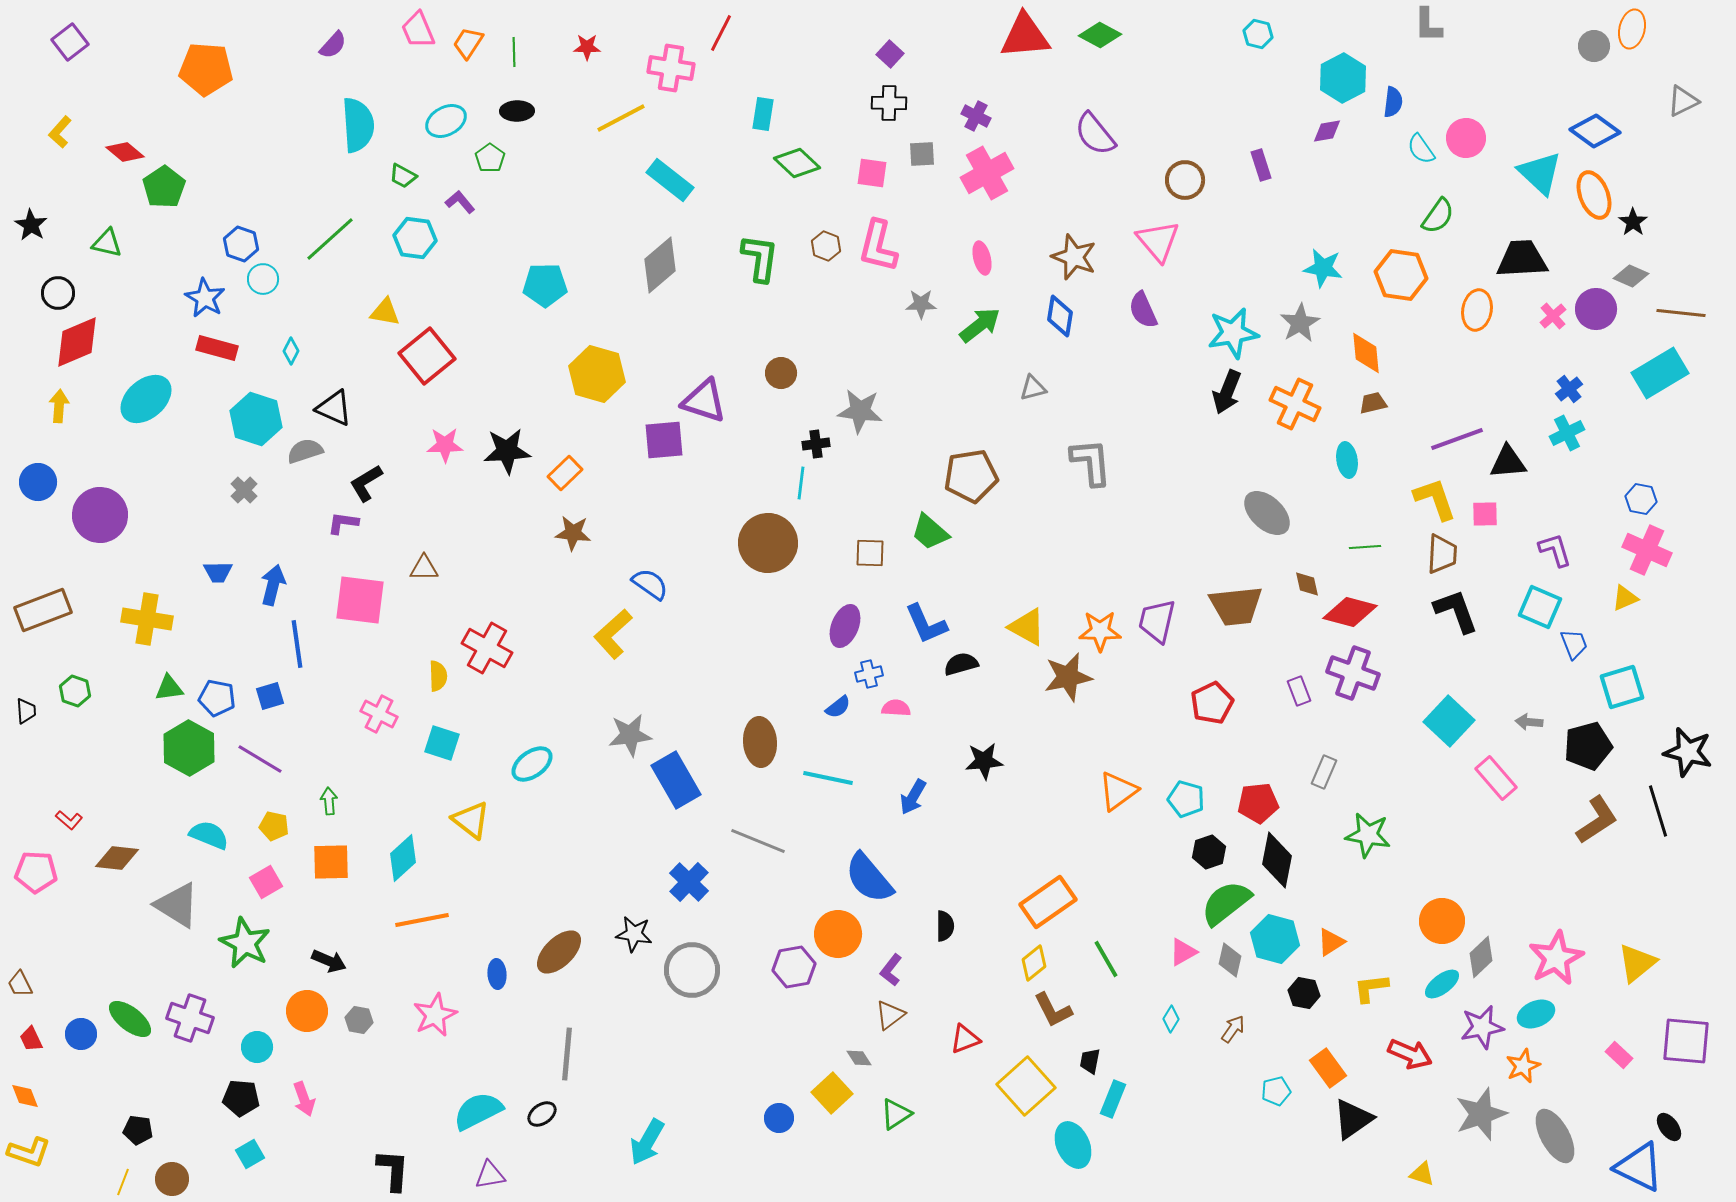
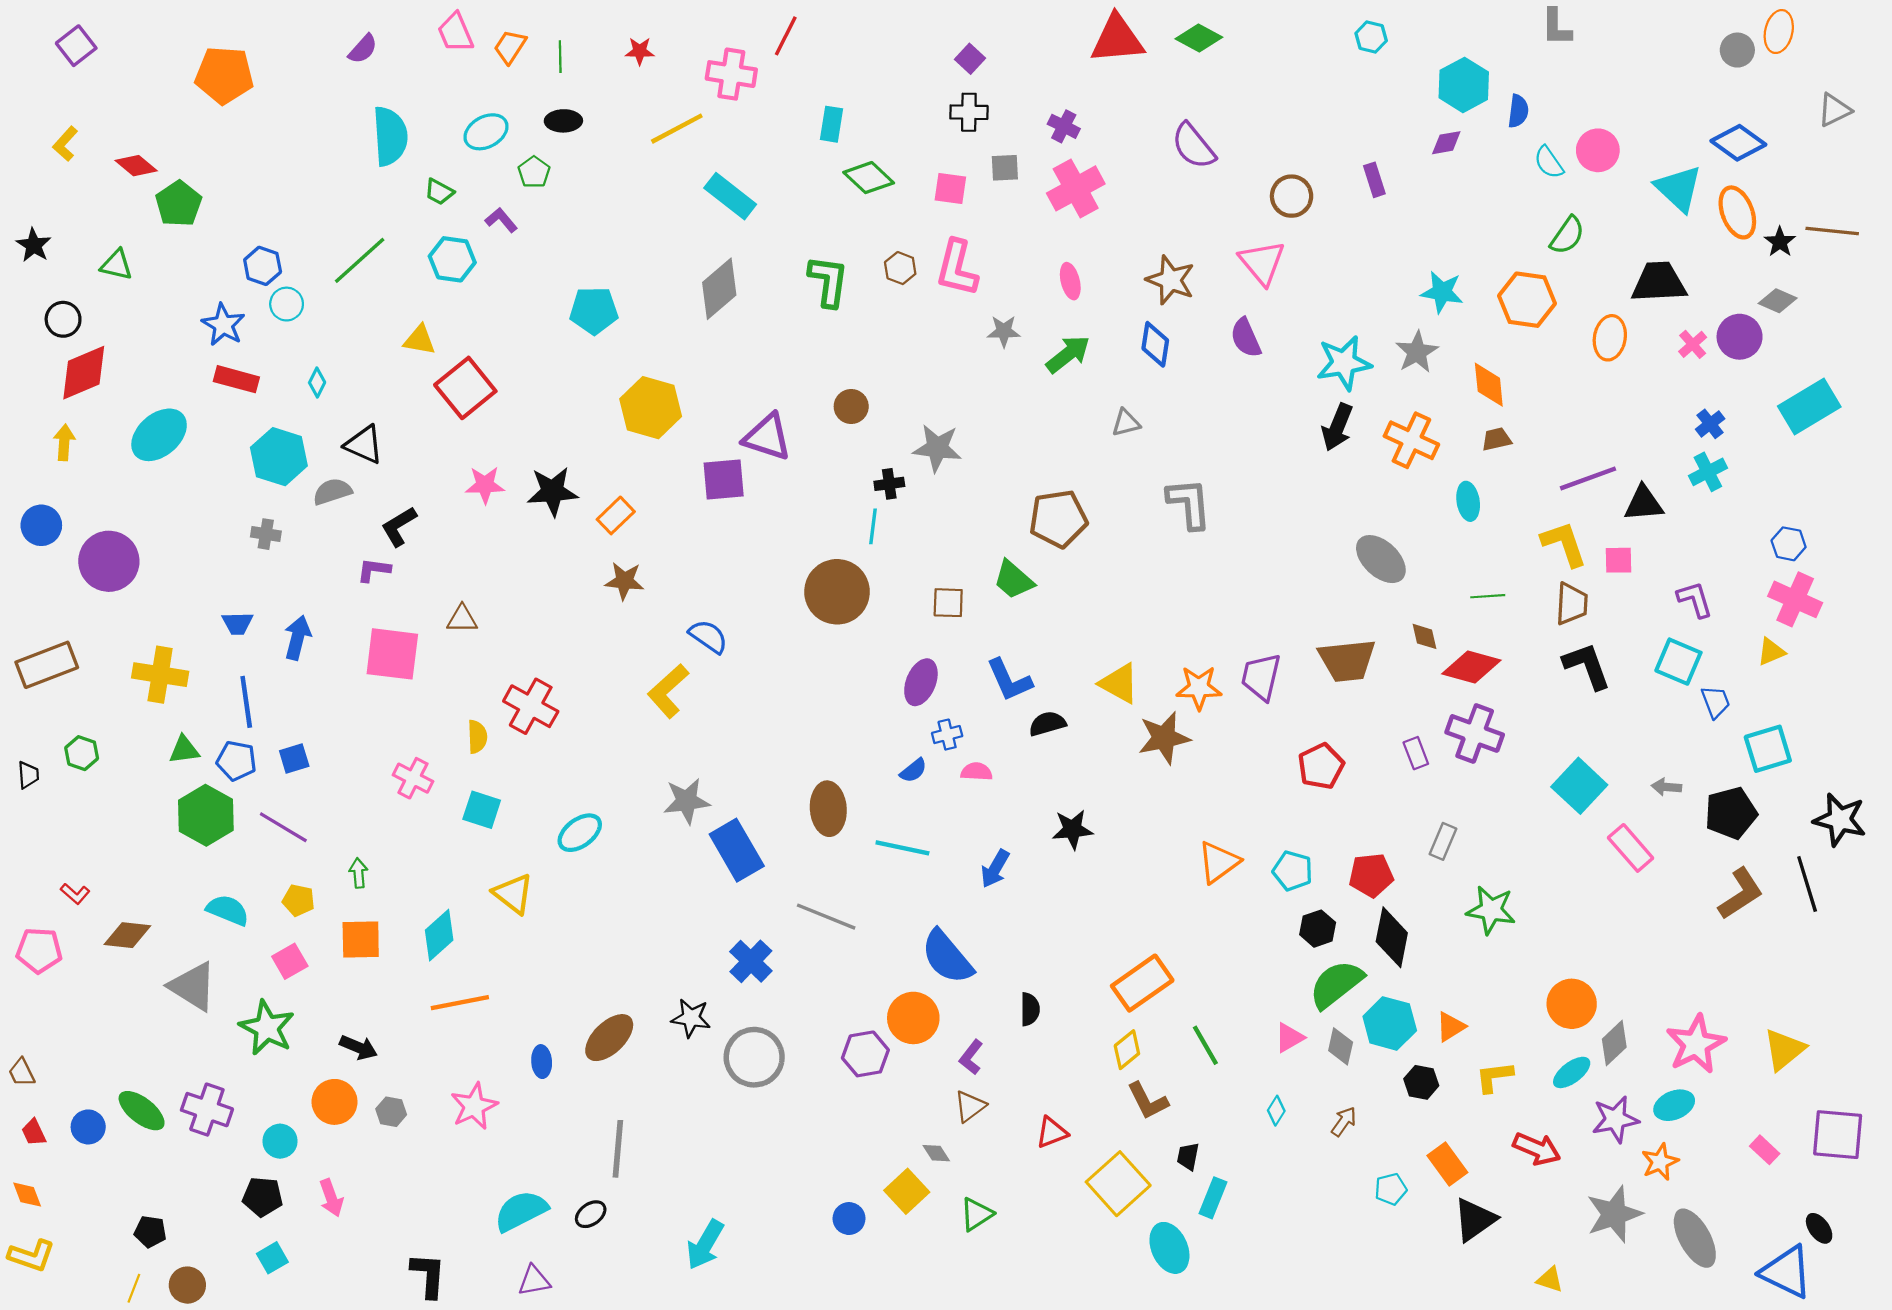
brown line: (1681, 313) -> (1832, 231), moved
gray cross: (244, 490) -> (266, 534), turned -36
blue line: (297, 644) -> (246, 702), moved

